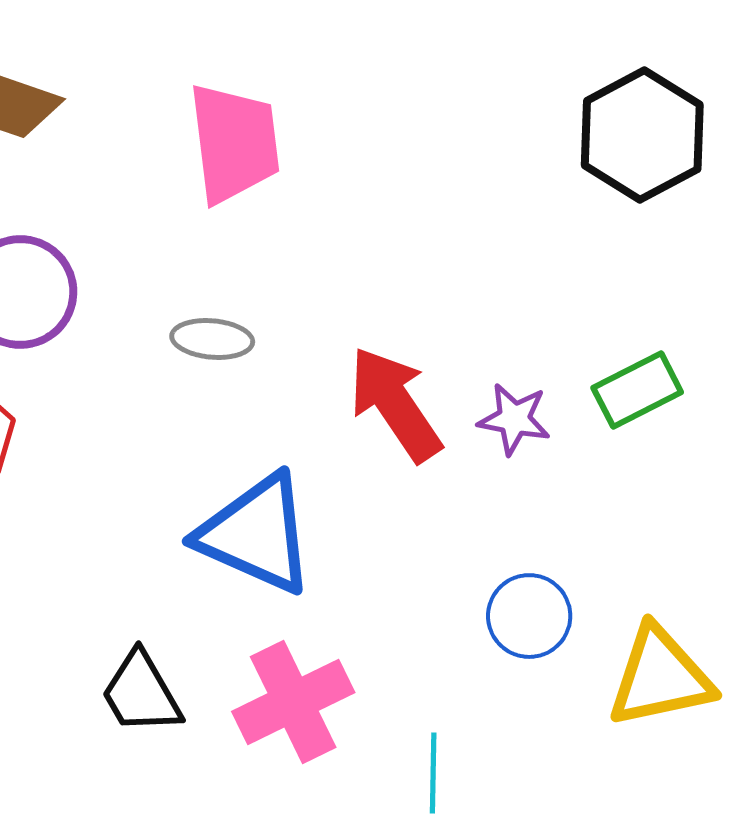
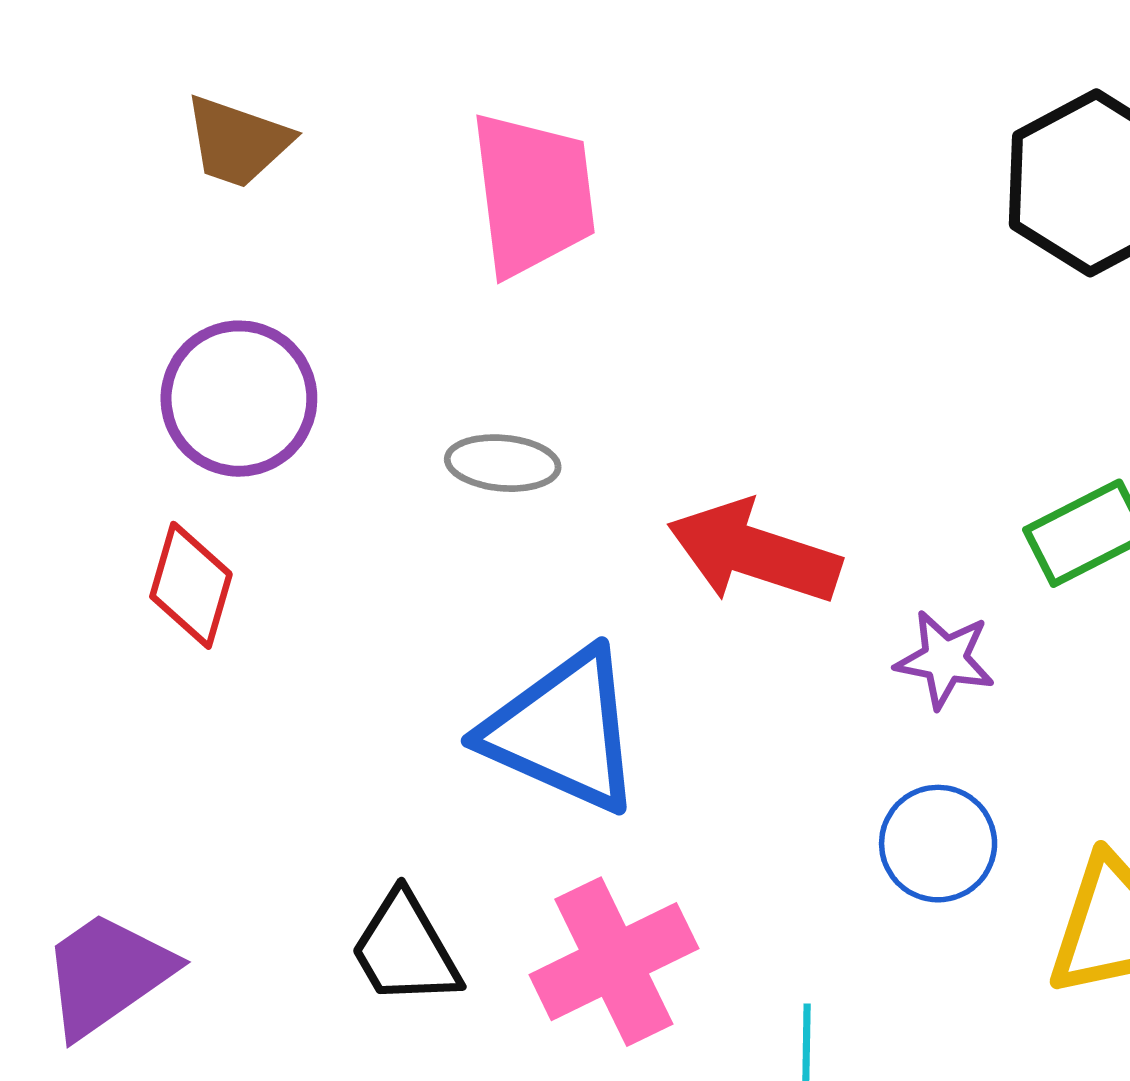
red arrow: (395, 404) -> (754, 552), turned -38
purple star: (514, 419) -> (945, 659), moved

